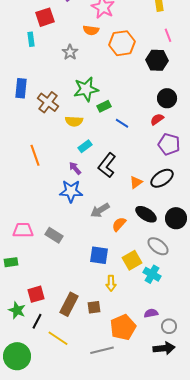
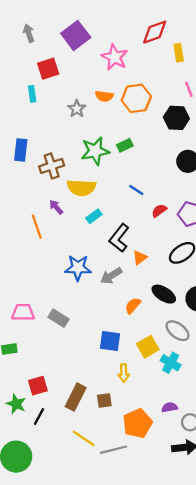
orange semicircle: (91, 30) -> (104, 96), moved
brown cross: (48, 102) -> (52, 166), turned 35
green rectangle: (104, 106) -> (125, 145), moved
red semicircle: (157, 119) -> (159, 211), moved
yellow semicircle: (74, 121) -> (81, 188), size x1.4
purple arrow: (75, 168) -> (56, 207), moved
orange triangle: (136, 182) -> (140, 257), moved
gray arrow: (100, 210) -> (111, 276), moved
yellow line: (58, 338) -> (84, 438), moved

